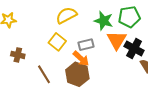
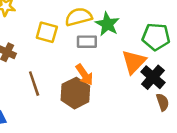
green star: (104, 21) -> (107, 24), moved
yellow square: (57, 42) -> (47, 32), moved, turned -36
gray rectangle: (86, 45) -> (87, 42), moved

